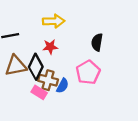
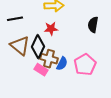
brown triangle: (16, 66) -> (20, 46), turned 50
pink pentagon: (88, 72) -> (85, 65), moved

